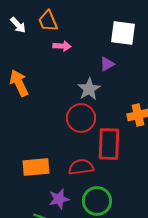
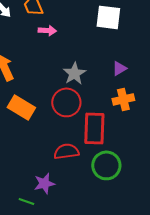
purple triangle: (107, 64) -> (119, 68), moved
orange rectangle: (36, 167) -> (21, 107), moved, turned 36
green circle: (97, 201) -> (106, 165), moved

